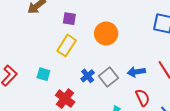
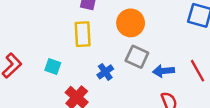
yellow rectangle: (67, 45) -> (83, 34), turned -40
gray square: (109, 77) -> (137, 57), moved, turned -30

